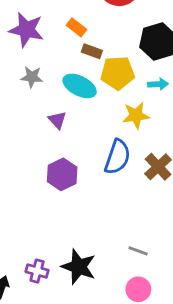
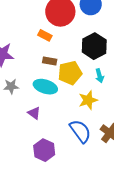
orange rectangle: (76, 27) -> (45, 35), moved
cyan arrow: (158, 84) -> (99, 76), turned 88
blue semicircle: (117, 157) -> (80, 131), turned -45

